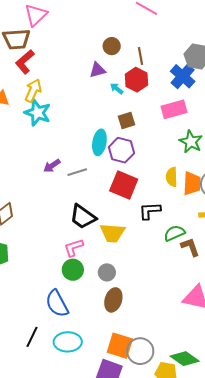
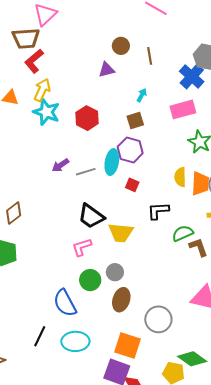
red hexagon: (136, 80) -> (87, 118), moved
cyan arrow: (117, 89) -> (142, 95), moved, turned 80
cyan ellipse: (99, 142) -> (112, 162), moved
red square: (124, 185) -> (132, 185), size x0.5
green circle: (73, 270) -> (90, 280), moved
gray circle: (140, 351) -> (158, 319), moved

